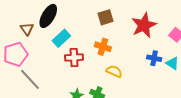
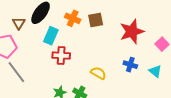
cyan rectangle: (61, 38) -> (51, 36), turned -30
orange cross: (103, 47) -> (73, 18), moved
blue cross: (154, 58) -> (130, 65), moved

